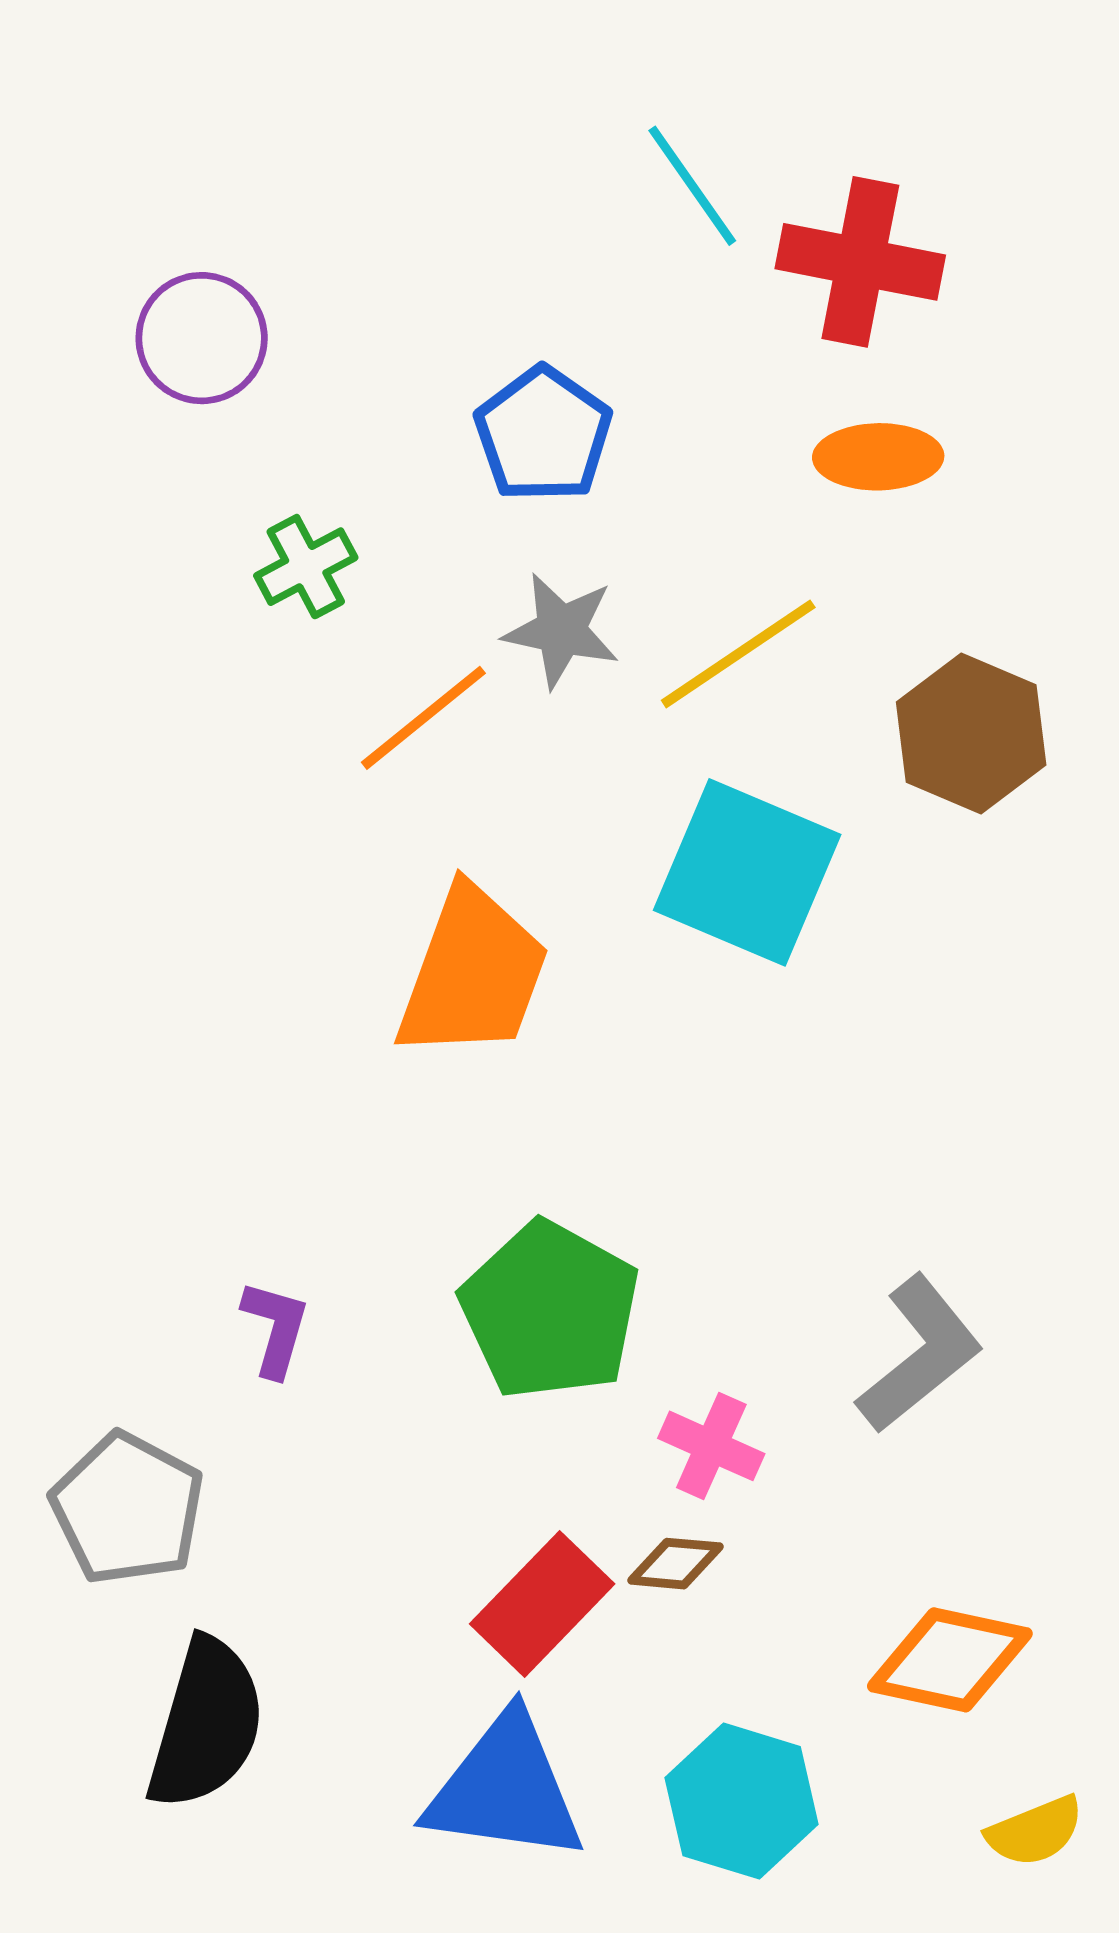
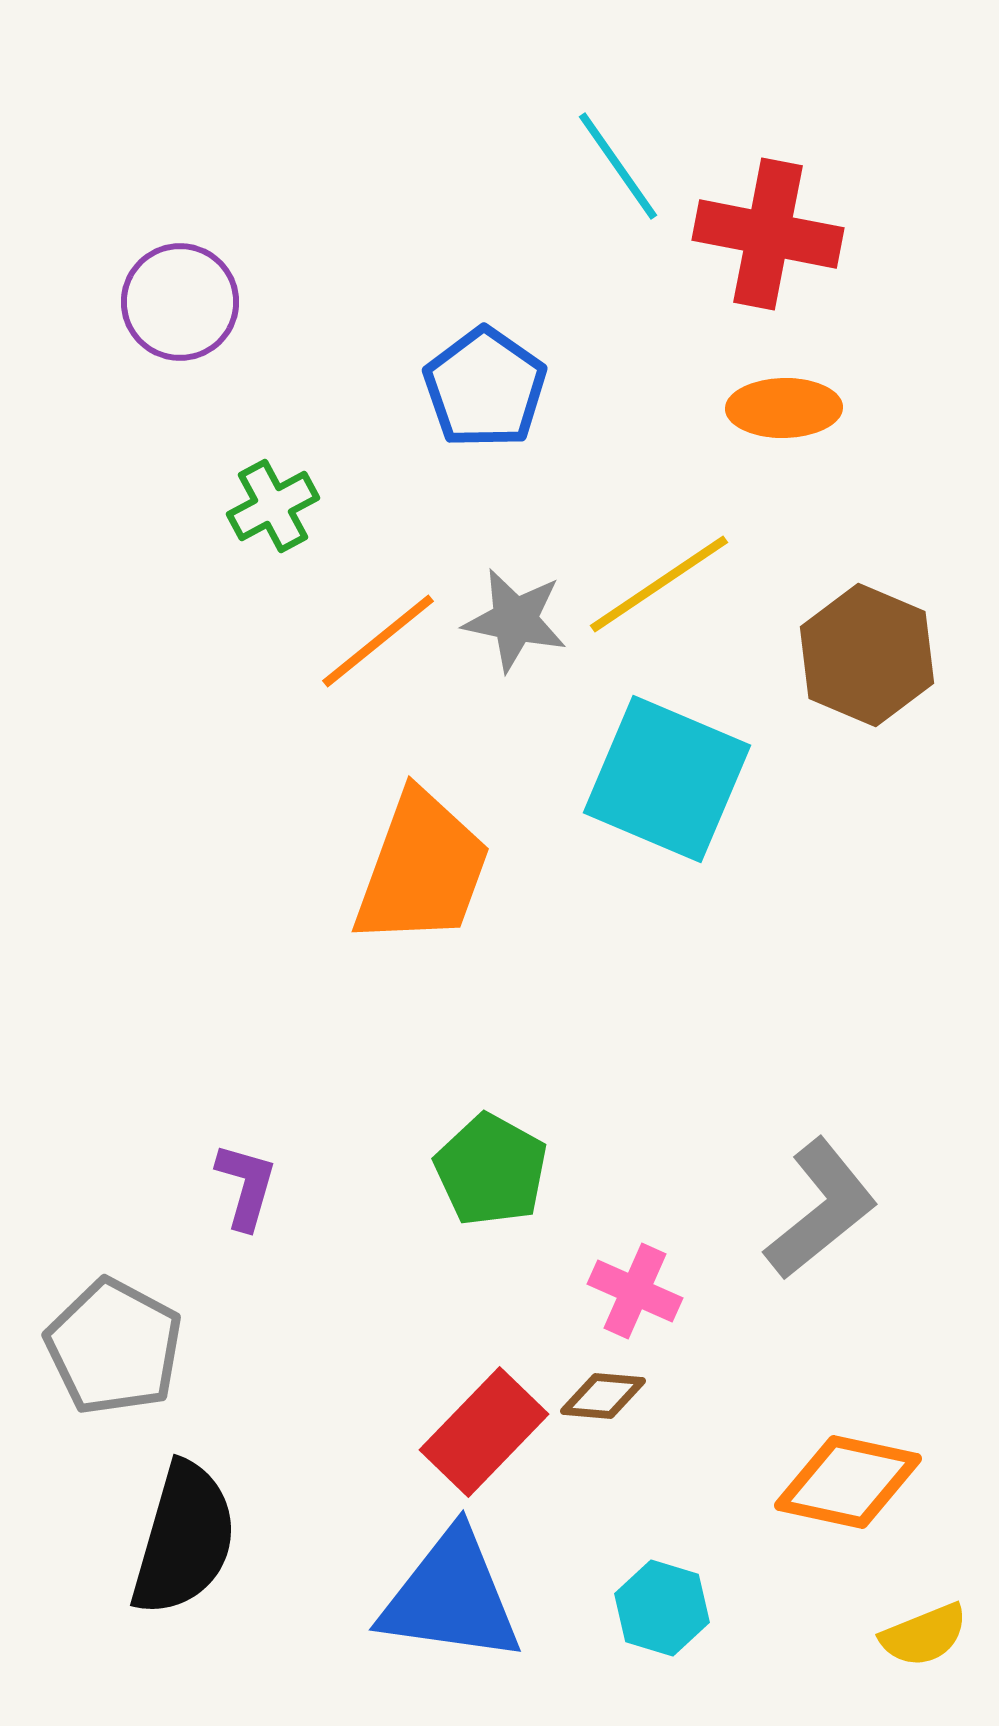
gray star: (561, 630) -> (515, 620), moved
green pentagon: (550, 1310) -> (491, 1170), size x0.7
cyan hexagon: (742, 1801) -> (662, 1608), size x0.7

